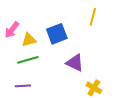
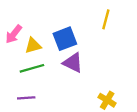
purple triangle: (75, 63) -> (73, 63), moved

